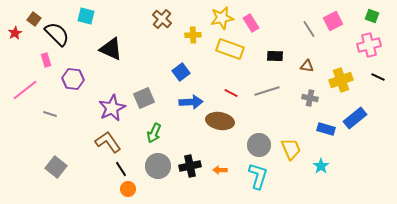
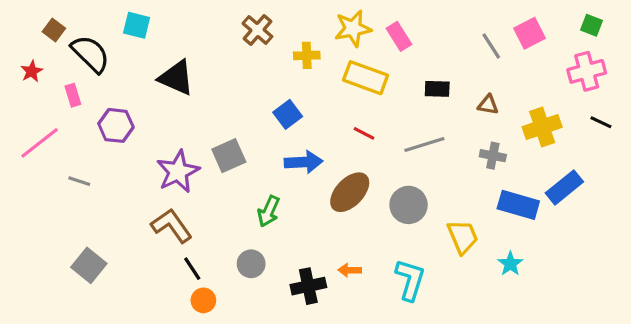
red star: (15, 33) -> (32, 71), moved
red line: (231, 93) -> (364, 133), moved
brown ellipse: (220, 121) -> (350, 192), turned -56
blue rectangle: (326, 129) -> (518, 205), size x1.4
green arrow: (154, 133) -> (269, 211), moved
gray circle: (259, 145) -> (409, 205), moved
gray circle: (158, 166) -> (251, 264), size x0.7
black cross: (190, 166) -> (308, 286), moved

